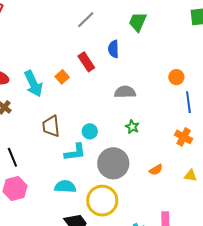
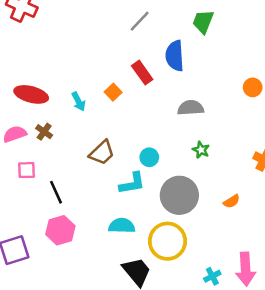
blue semicircle: (113, 49) -> (175, 56), size x1.4
cyan arrow: (33, 84) -> (78, 101), size x0.6
brown trapezoid: (51, 126) -> (102, 153), turned -125

